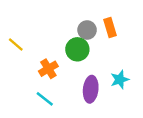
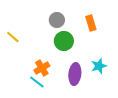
gray circle: (87, 30) -> (57, 20), moved
orange cross: (48, 69) -> (42, 68), moved

